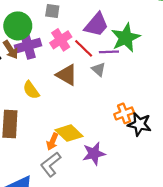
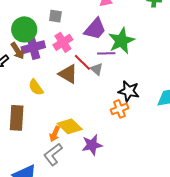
red line: (84, 48) -> (82, 62), moved
black star: (139, 124) -> (129, 91), moved

